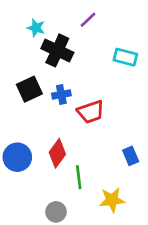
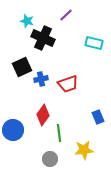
blue cross: (61, 94) -> (41, 79), moved
blue circle: (17, 157) -> (13, 130), moved
gray circle: (56, 212) -> (50, 159), moved

